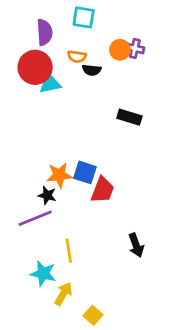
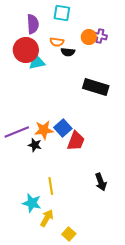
black rectangle: (129, 117) -> (96, 87), size x1.4
blue square: (85, 172) -> (63, 128), turned 30
purple line: (35, 218) -> (17, 132), moved

